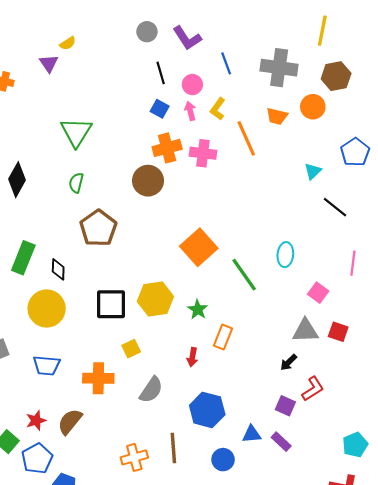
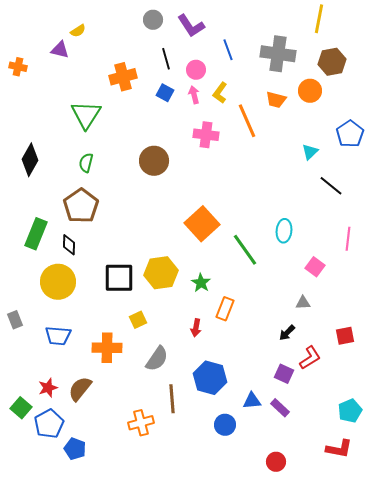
purple triangle: (49, 63) -> (60, 50), turned -42
orange cross: (167, 148) -> (123, 77), moved
brown pentagon: (98, 228) -> (81, 206), moved
gray triangle: (305, 331) -> (303, 303), size x0.6
red square: (338, 332) -> (345, 336), moved, turned -30
brown line: (173, 448) -> (172, 399), moved

